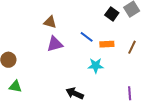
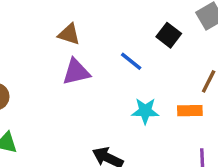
black square: (112, 14) -> (169, 35), moved
orange rectangle: (107, 44) -> (190, 111), moved

